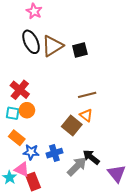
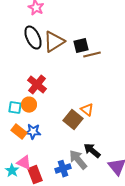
red cross: (20, 90) -> (37, 85), moved
brown line: (87, 95) -> (92, 55), moved
blue star: (31, 152) -> (33, 132), moved
blue cross: (54, 153) -> (63, 169), moved
gray arrow: (77, 166) -> (78, 160), turned -85

